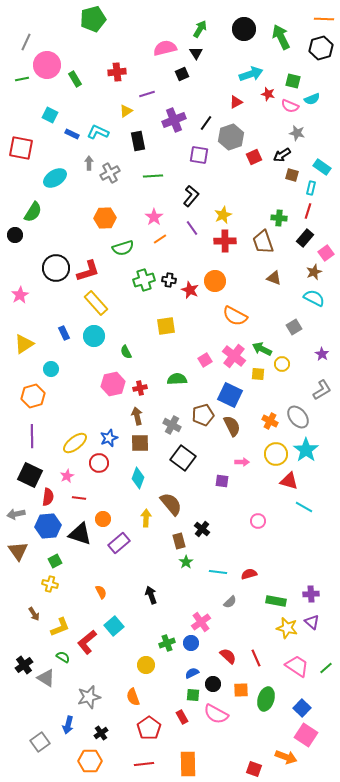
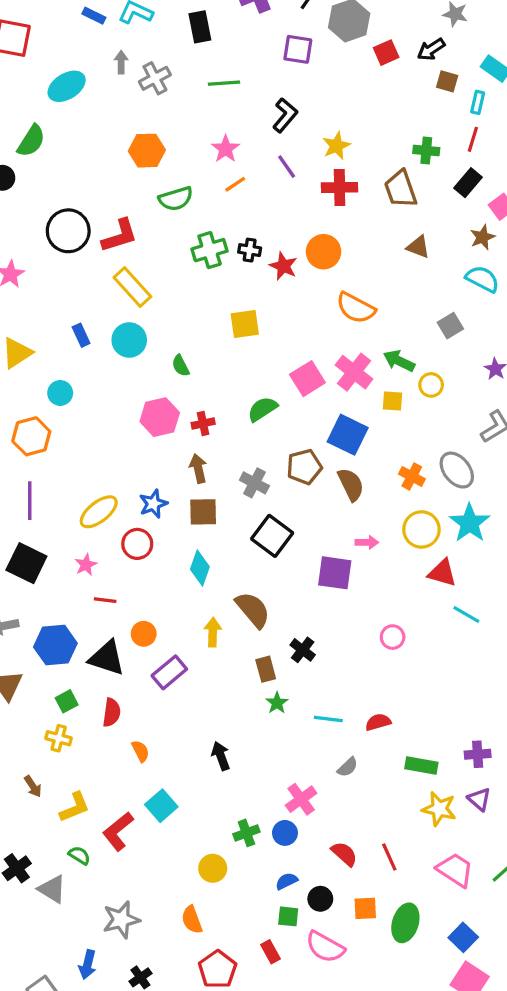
pink square: (205, 360) -> (307, 379), size x1.5
green semicircle: (177, 379) -> (262, 409), turned -30
purple square: (222, 481) -> (335, 573), size x1.6
red semicircle: (48, 497) -> (112, 713), moved

